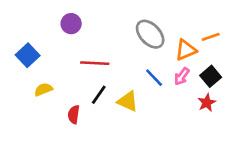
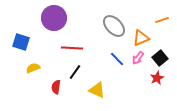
purple circle: (71, 24) -> (54, 18), size x1.6
orange line: (211, 37) -> (162, 20), moved
blue square: (28, 55) -> (21, 42), turned -30
yellow triangle: (128, 101) -> (97, 90), moved

